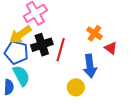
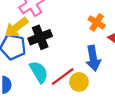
red line: (61, 50) -> (63, 76), moved, turned 40
cyan semicircle: (21, 76) -> (39, 72), moved

